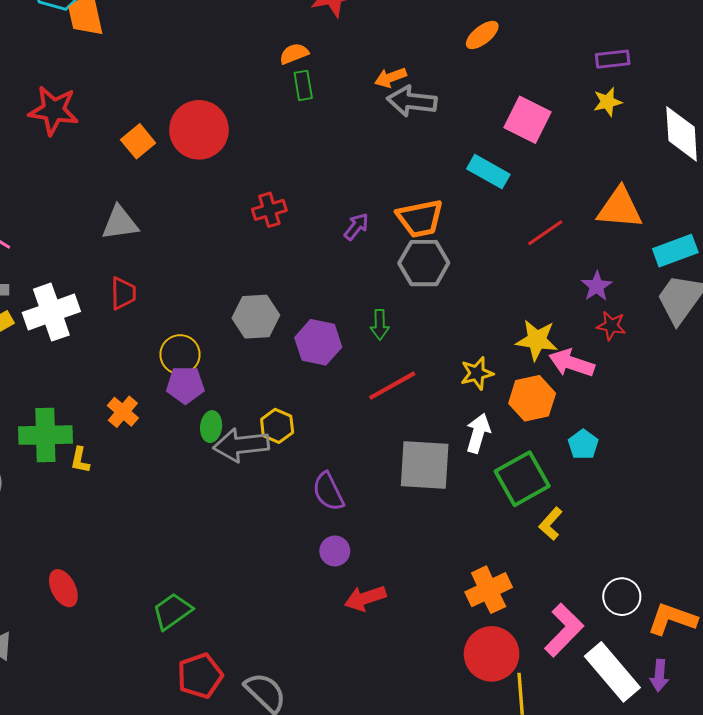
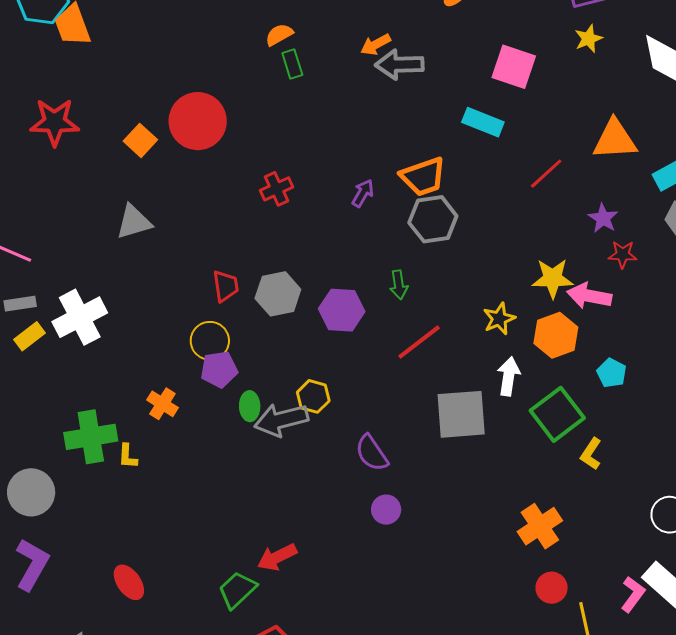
red trapezoid: (123, 293) -> (226, 286), moved
red arrow: (365, 598) -> (277, 557), moved
pink L-shape: (564, 630) -> (633, 594), moved, size x0.7
red circle: (492, 654) -> (552, 588), size x0.6

